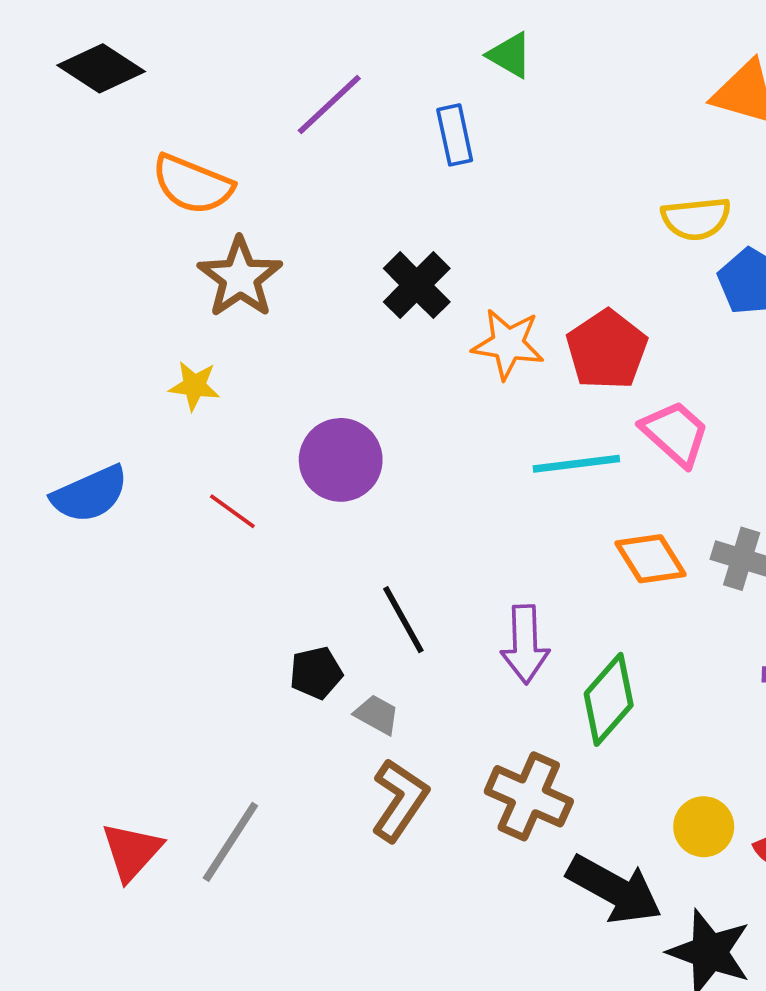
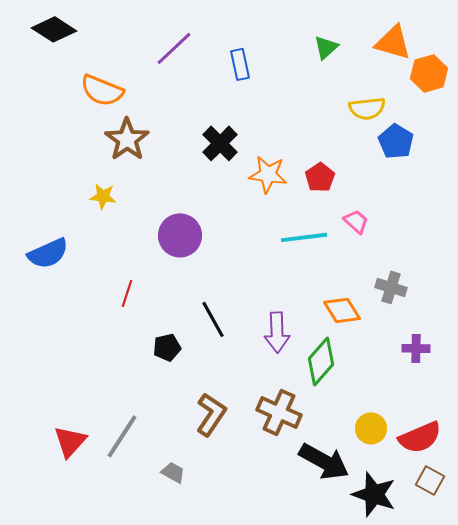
green triangle: (510, 55) -> (326, 47), moved, turned 48
red pentagon: (607, 350) -> (320, 177), size x0.7
pink trapezoid: (675, 433) -> (356, 221), size x0.7
red line: (232, 511) -> (127, 293), moved, turned 72
orange diamond: (650, 559) -> (342, 310), moved
gray trapezoid: (377, 715) -> (173, 472), moved

